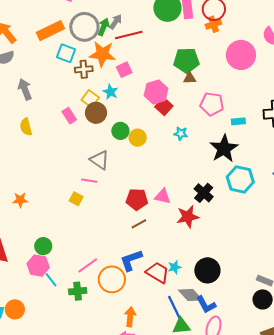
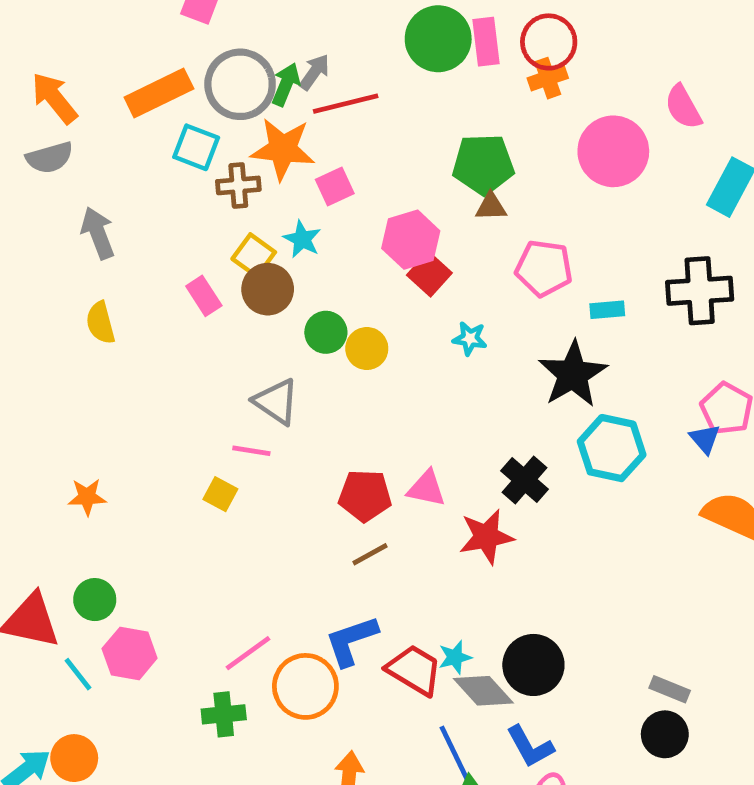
green circle: (43, 246) -> (95, 600), moved
cyan line: (51, 280) -> (78, 674), moved
gray diamond: (190, 295) -> (483, 691), moved

